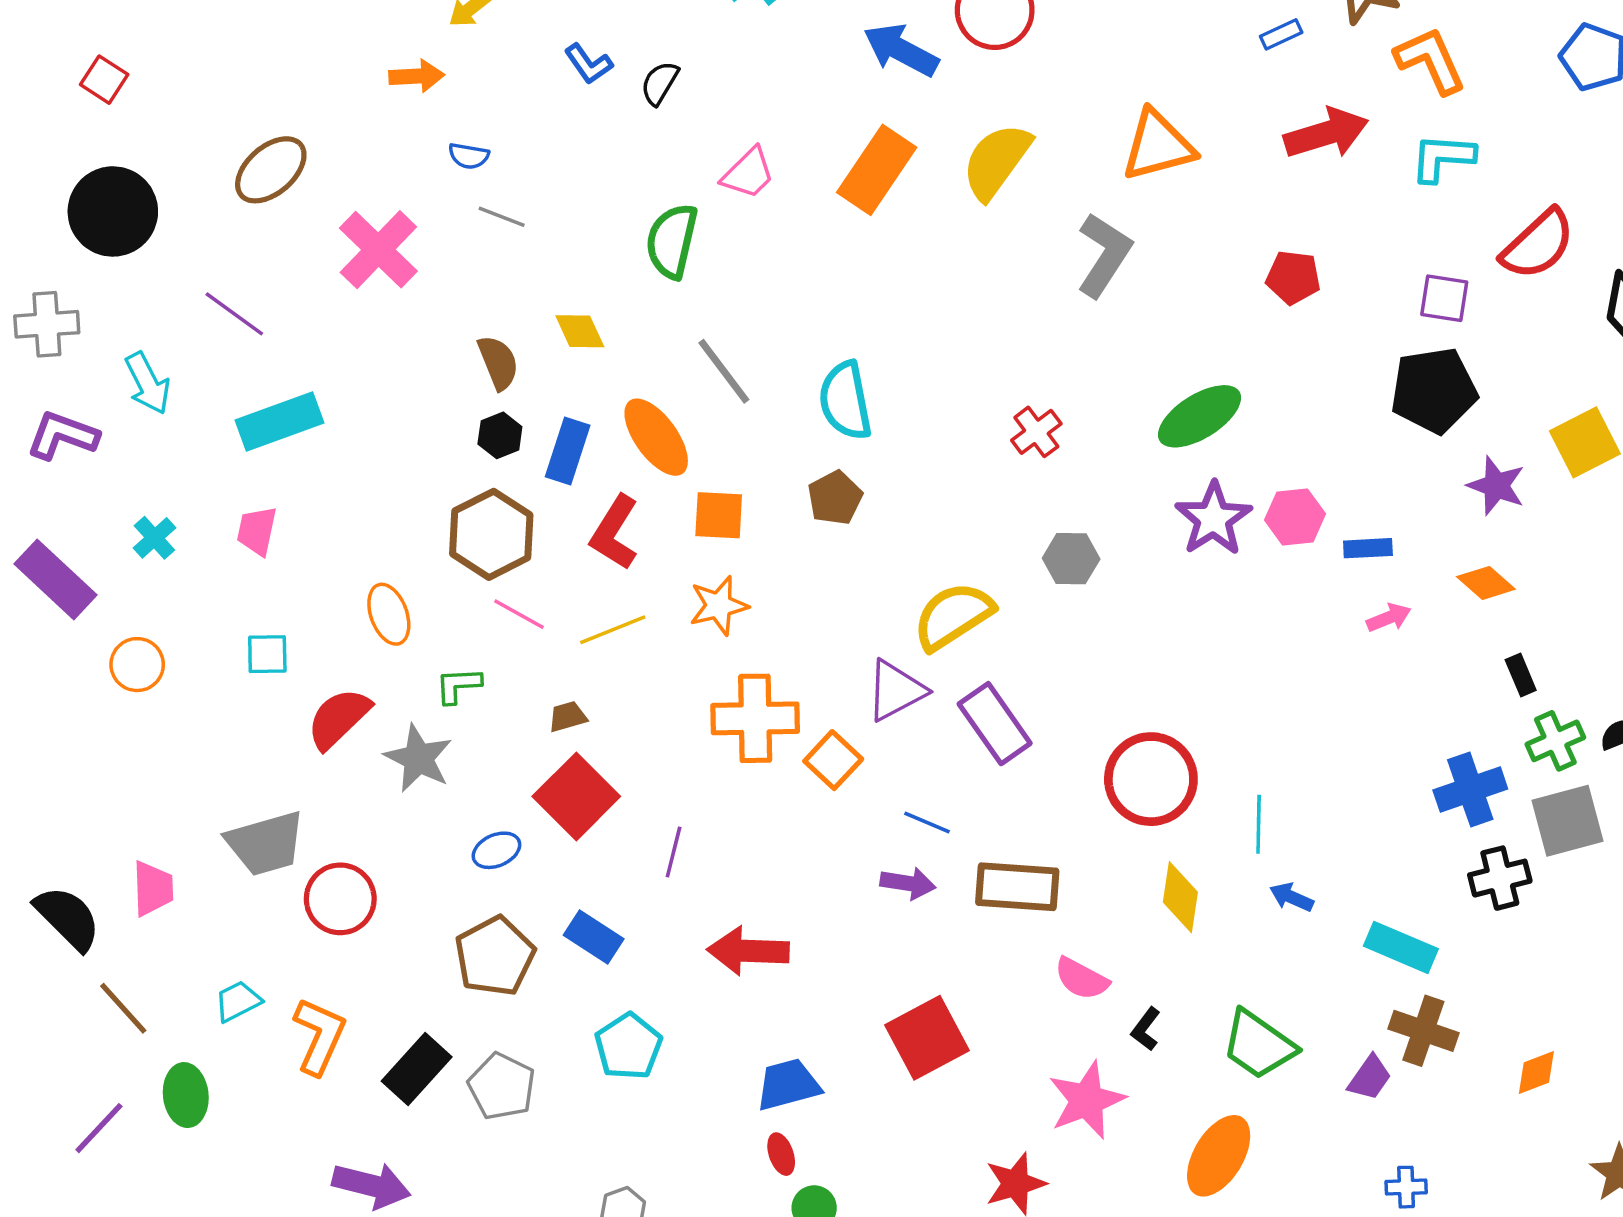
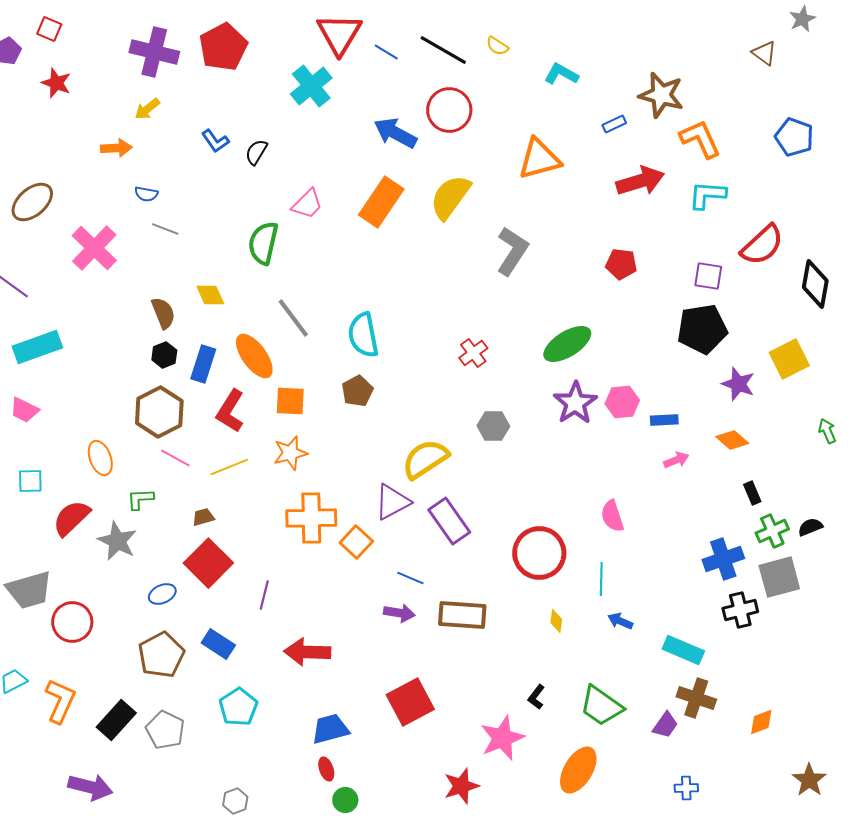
orange triangle: (1158, 146) -> (539, 159), moved
pink trapezoid: (257, 531) -> (24, 410), turned -76
yellow diamond: (1180, 897) -> (556, 621), size x0.6
pink semicircle: (1081, 979) -> (612, 516), moved, turned 44

